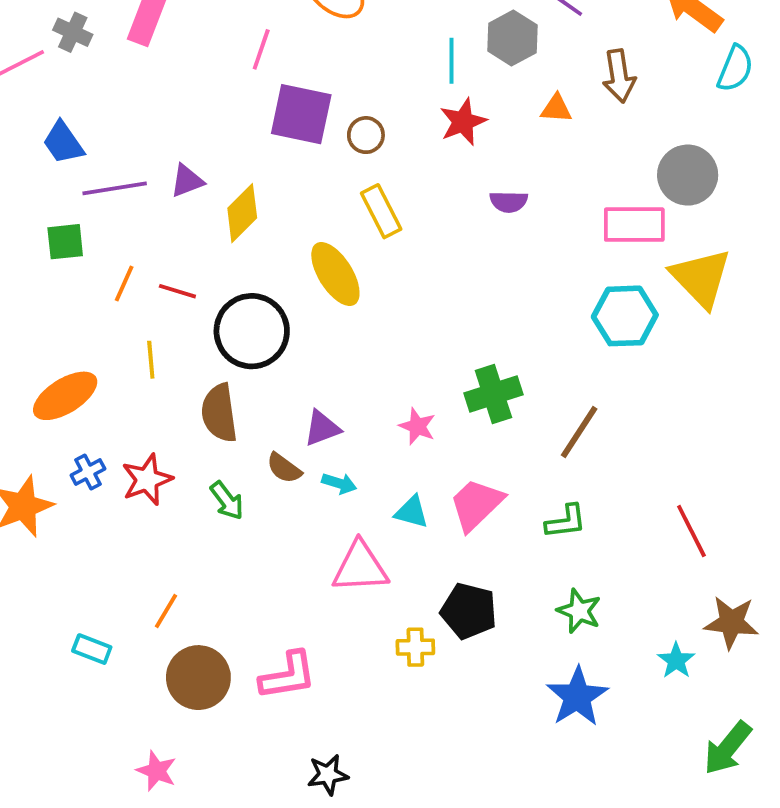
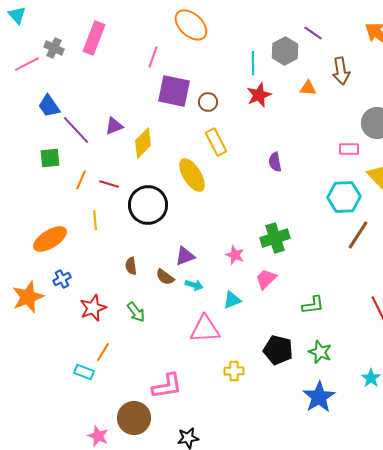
purple line: (115, 188) -> (76, 130), turned 56
purple semicircle: (509, 202) -> (275, 162), moved, turned 78
pink rectangle: (634, 225) -> (349, 149), size x0.6
brown semicircle: (219, 413) -> (131, 266), moved, size x0.6
brown line: (579, 432) -> (358, 235), moved
red star: (147, 480) -> (93, 308), moved
green arrow: (227, 501) -> (136, 312), moved
pink trapezoid: (476, 504) -> (266, 279), moved, size x0.7
cyan triangle: (412, 512) -> (232, 300), turned -36
black pentagon: (469, 611) -> (278, 350), moved
cyan rectangle: (92, 649) -> (84, 372), moved
brown circle: (198, 678) -> (134, 418), moved

